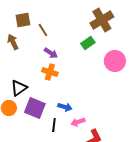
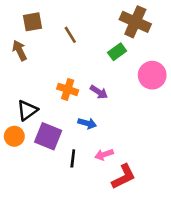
brown cross: (102, 20) -> (135, 22), turned -35
brown line: (43, 30) -> (70, 35), moved
purple arrow: (51, 53) -> (99, 92), moved
blue arrow: (65, 107) -> (87, 123), moved

